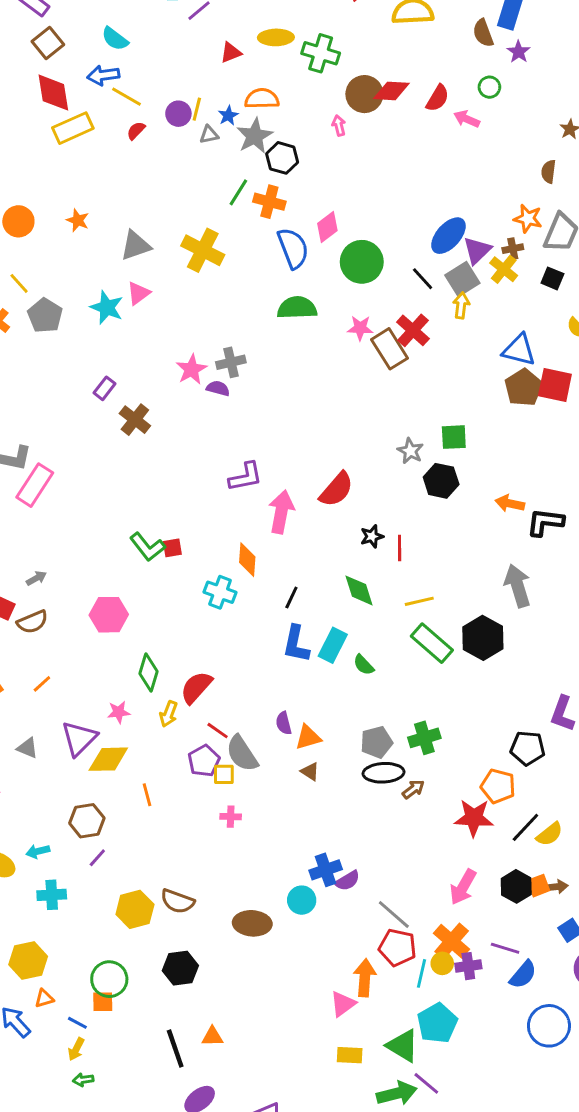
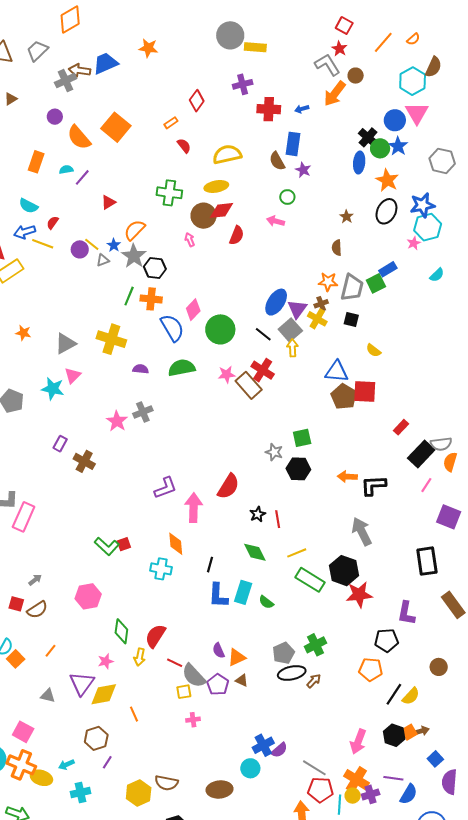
yellow ellipse: (276, 37) -> (216, 186), moved
red semicircle: (438, 98) -> (237, 235), moved
orange semicircle: (262, 99) -> (135, 230), turned -35
yellow line: (197, 109) -> (92, 244), turned -56
red semicircle: (136, 131) -> (53, 223), moved
purple semicircle: (218, 388) -> (141, 369), moved
purple pentagon: (204, 761) -> (218, 684), moved
red star: (474, 818) -> (359, 595), moved

